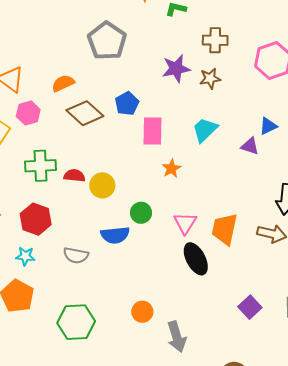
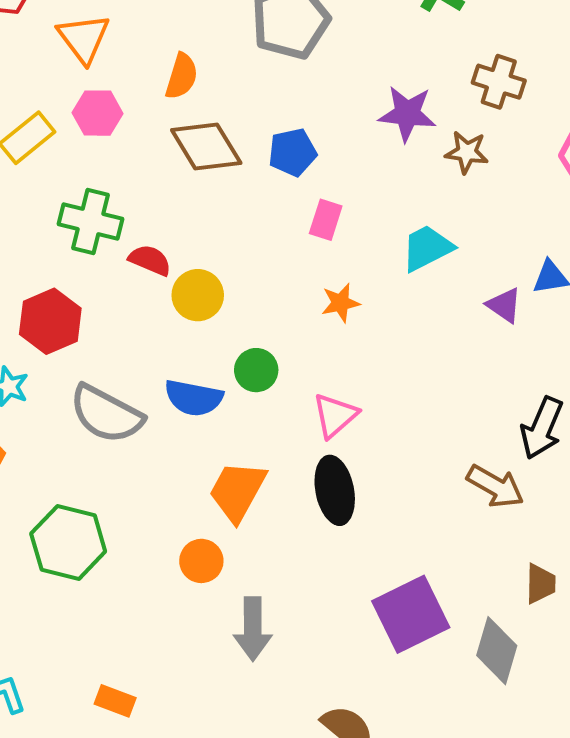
orange semicircle: (63, 83) -> (182, 76), turned 115
pink rectangle: (152, 131) -> (326, 220), size x0.7
orange trapezoid: (225, 229) -> (237, 491), moved
gray semicircle: (76, 255) -> (106, 414), size x1.5
purple square: (250, 307) -> (411, 614), size x1.6

